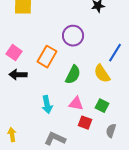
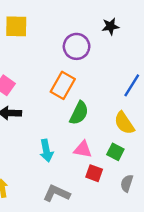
purple circle: (73, 36) -> (77, 46), moved
orange rectangle: (47, 57) -> (63, 85), moved
yellow semicircle: (102, 74) -> (124, 123), moved

